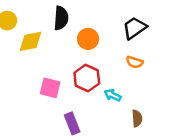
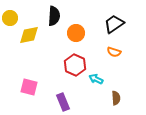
pink square: (50, 88) -> (29, 87), moved

